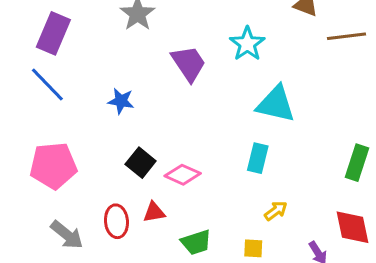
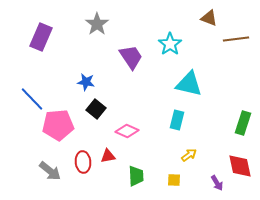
blue line: (47, 84) -> (32, 99), moved
black square: (141, 163) -> (96, 109), moved
pink pentagon: (53, 166) -> (58, 125), moved
green trapezoid: (196, 242) -> (136, 176), turned -75

